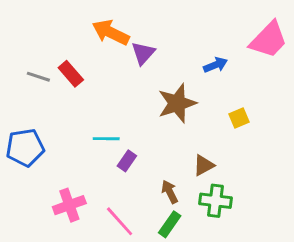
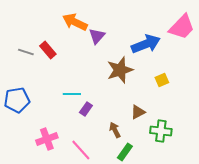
blue arrow: (215, 65) -> (146, 44), size x1.8
green cross: (215, 201) -> (161, 131), moved
green rectangle: (170, 224) -> (125, 152), moved

